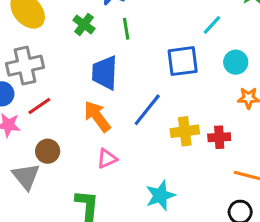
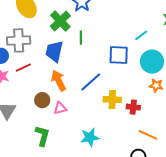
green cross: (84, 24) -> (60, 21), size x1.5
green line: (126, 29) -> (81, 38), moved
cyan circle: (236, 62) -> (152, 62), size x1.5
blue trapezoid: (105, 73) -> (54, 51), moved
brown circle: (48, 151) -> (42, 100), moved

